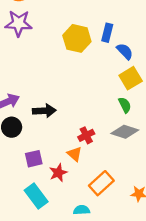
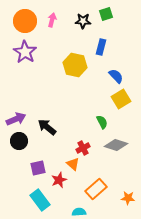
purple star: (19, 23) -> (25, 52), turned 30
blue rectangle: (107, 33) -> (101, 47), moved
green semicircle: (125, 105) -> (102, 122), moved
black arrow: (44, 111) -> (47, 127), turned -138

